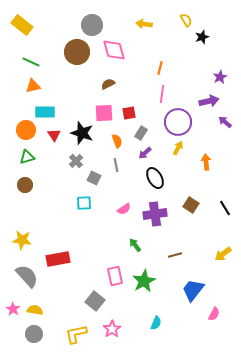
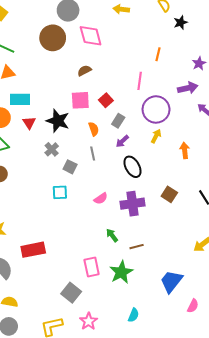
orange line: (160, 68) -> (158, 54), moved
red square: (129, 113) -> (106, 100), turned -32
brown line: (175, 255) -> (137, 247), moved

